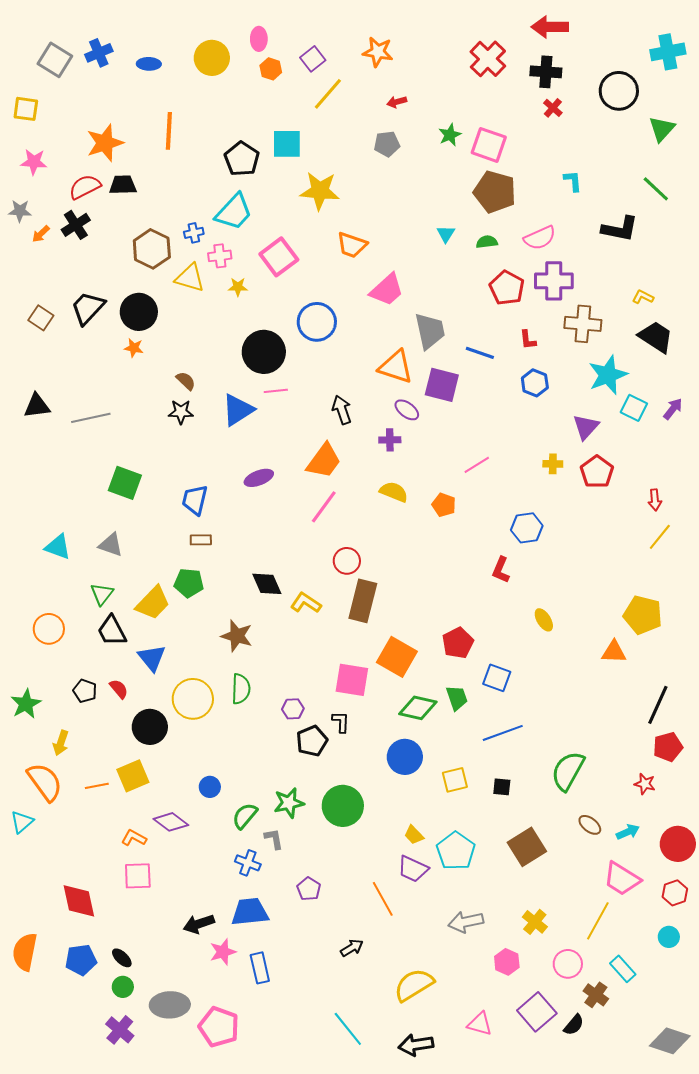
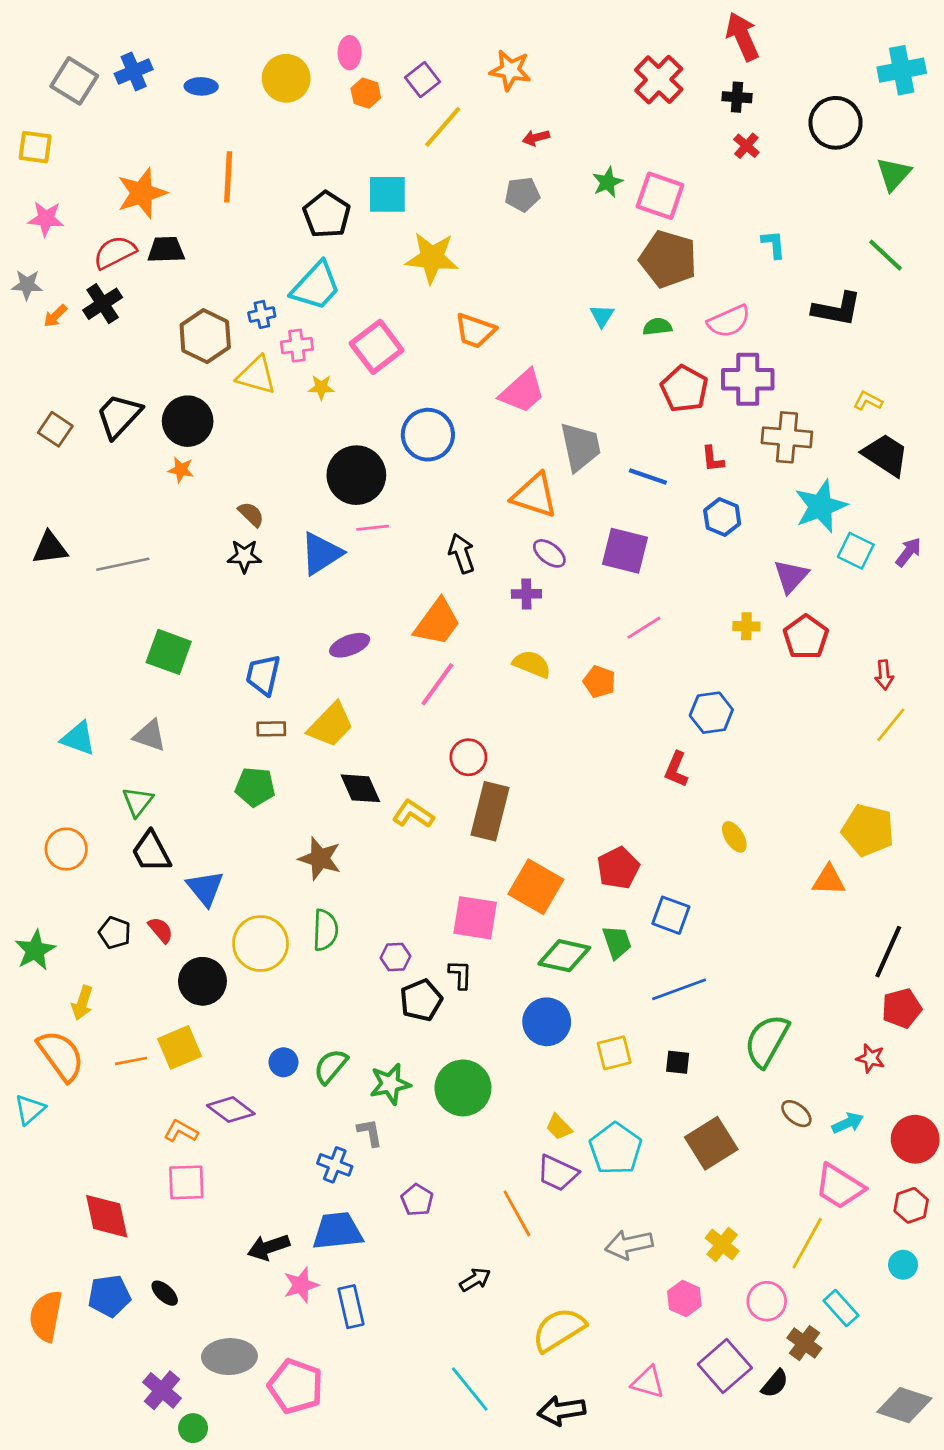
red arrow: (550, 27) -> (742, 36), turned 66
black cross: (546, 72) -> (737, 97), size x0.7
purple square: (442, 385) -> (625, 551), moved
yellow trapezoid: (153, 603) -> (331, 725), moved
green semicircle: (245, 816) -> (331, 1066), moved
orange semicircle: (25, 952) -> (46, 1316), moved
green circle: (123, 987) -> (193, 1428), moved

